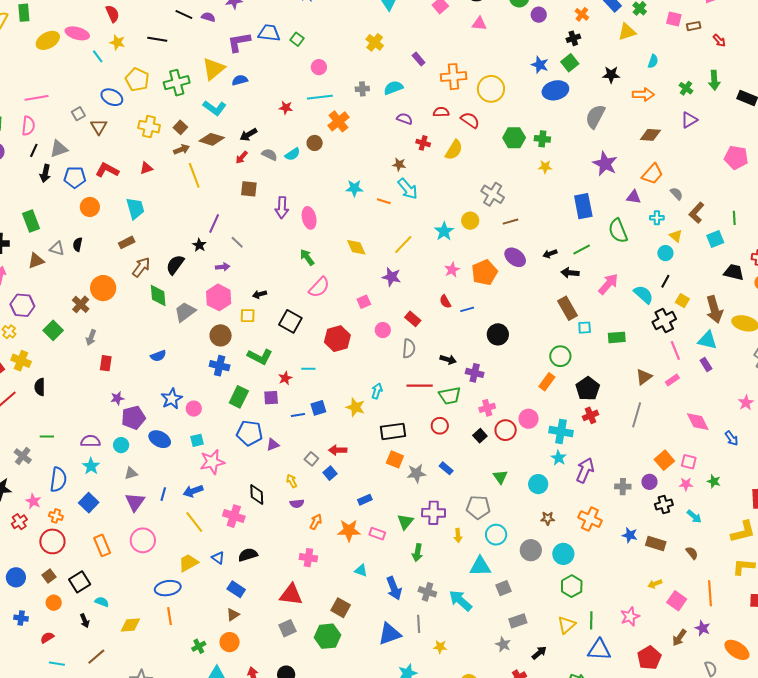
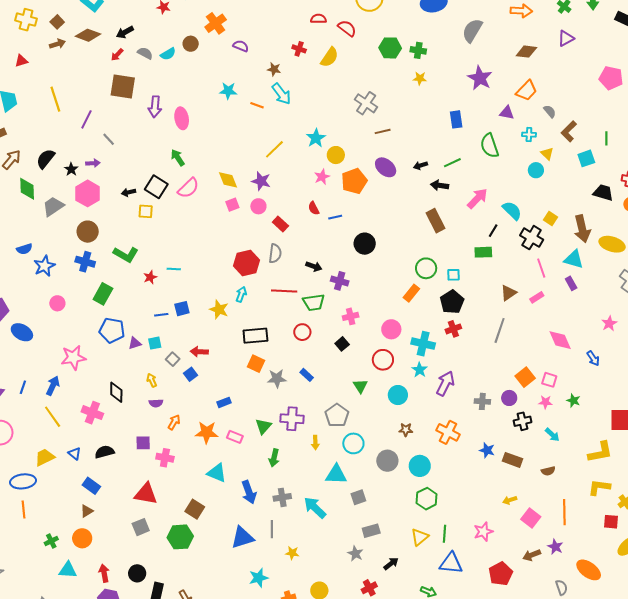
purple semicircle: (405, 119) -> (241, 46), moved
yellow line: (194, 175) -> (55, 99), moved
brown square: (249, 189) -> (123, 86), size x1.5
blue rectangle: (583, 206) -> (456, 119), size x0.7
yellow circle: (470, 221) -> (336, 155), moved
black star: (199, 245) -> (71, 169), moved
yellow diamond: (356, 247) -> (228, 180), moved
black line: (665, 281) -> (493, 231), moved
yellow square: (248, 316) -> (146, 211), moved
black square: (290, 321) -> (156, 187), moved
black cross: (664, 321) -> (532, 238), turned -35
cyan square: (585, 328) -> (453, 275), moved
pink circle: (383, 330) -> (258, 206), moved
red hexagon: (337, 339) -> (247, 263), moved
purple square: (271, 398) -> (143, 443), moved
blue star: (172, 399) -> (44, 266), moved
red circle: (506, 430) -> (383, 360), moved
cyan square: (197, 440) -> (155, 343), moved
blue arrow: (193, 491) -> (53, 386), turned 132
gray pentagon: (478, 507) -> (337, 415), turned 30
brown semicircle: (692, 553) -> (548, 471), turned 112
cyan triangle: (361, 570) -> (217, 473), size x1.5
gray cross: (427, 592) -> (282, 497), turned -30
brown arrow: (679, 638) -> (532, 555), turned 30

